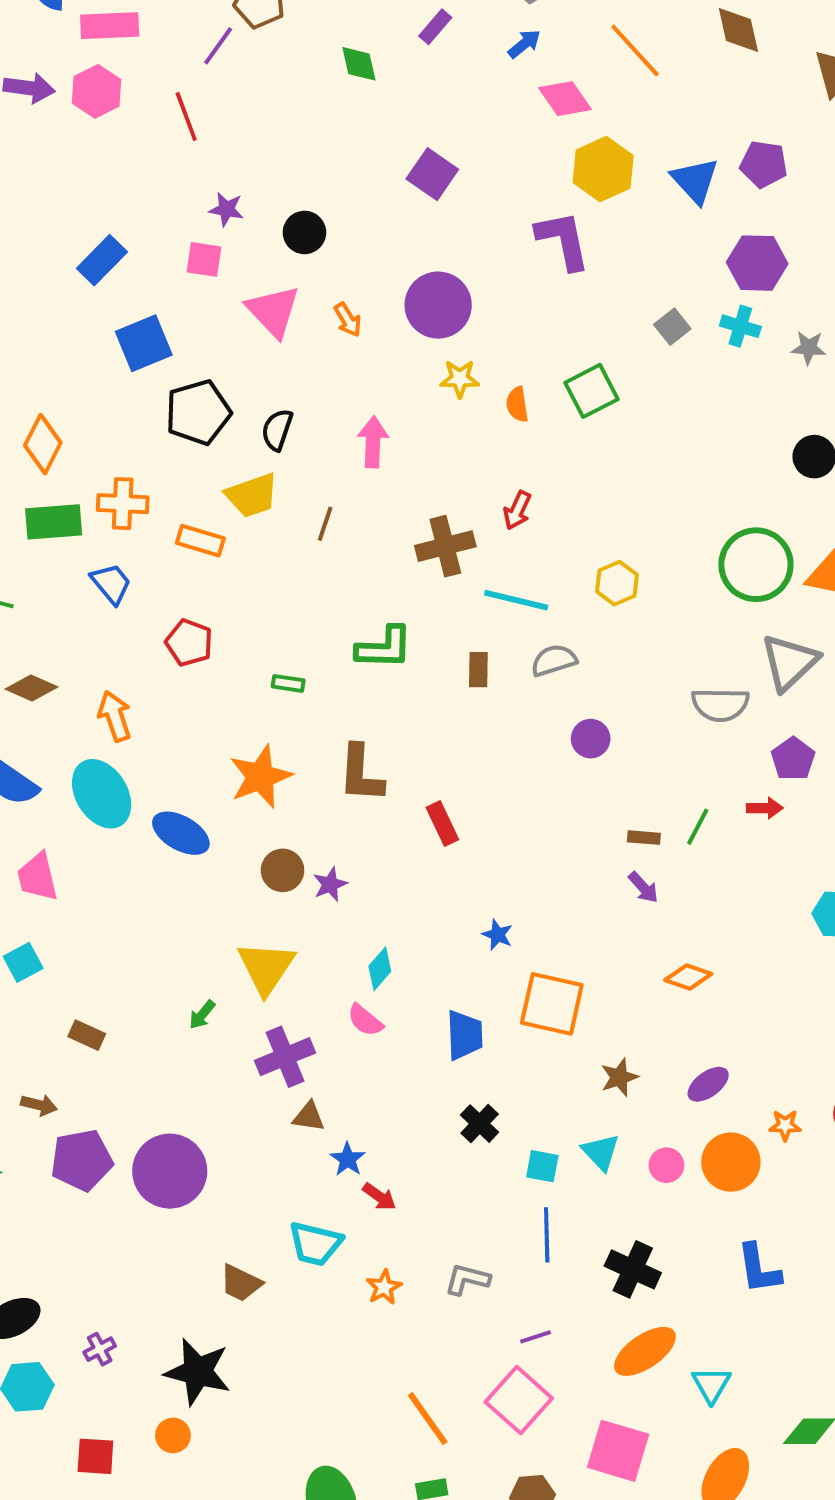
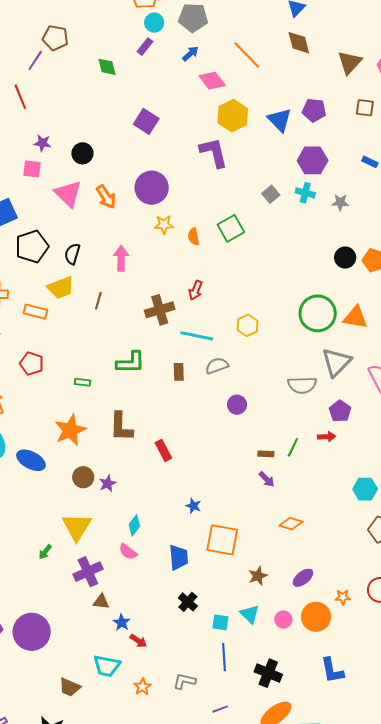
orange arrow: (348, 320) -> (106, 197), size x1.4

